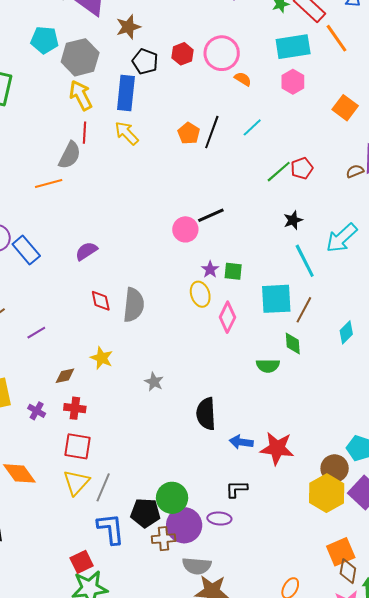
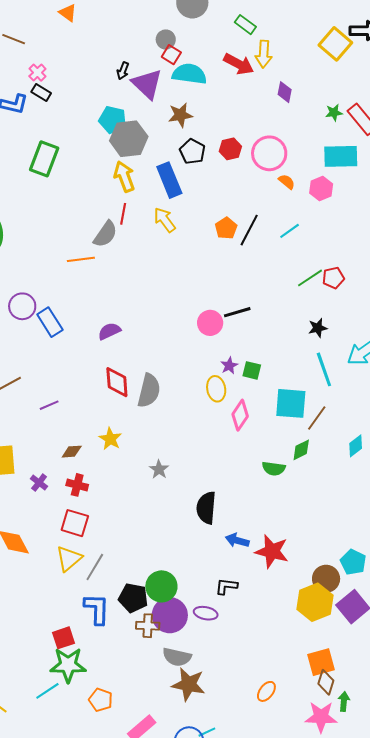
cyan pentagon: (45, 40) -> (113, 120), moved
pink hexagon: (293, 82) -> (321, 188), moved
blue rectangle: (126, 93) -> (169, 180), turned -36
red diamond: (101, 301) -> (117, 382), size x1.4
green diamond: (293, 344) -> (301, 450), turned 60

